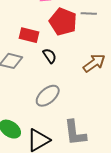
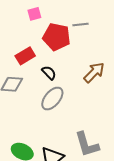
red rectangle: (29, 35) -> (25, 56), turned -36
gray ellipse: (48, 96) -> (52, 99), moved

